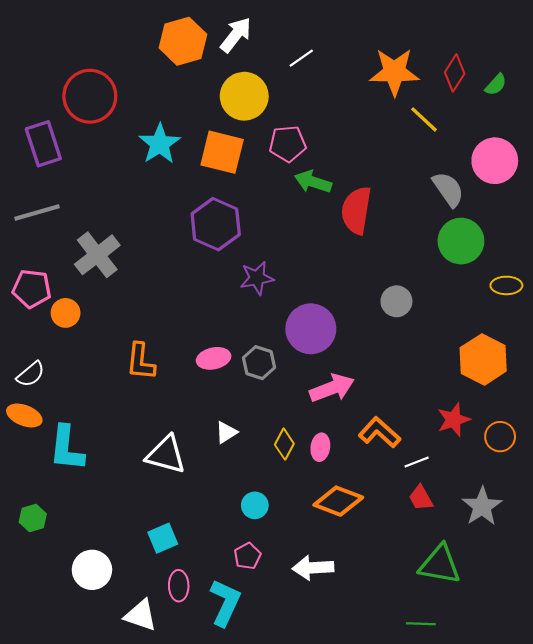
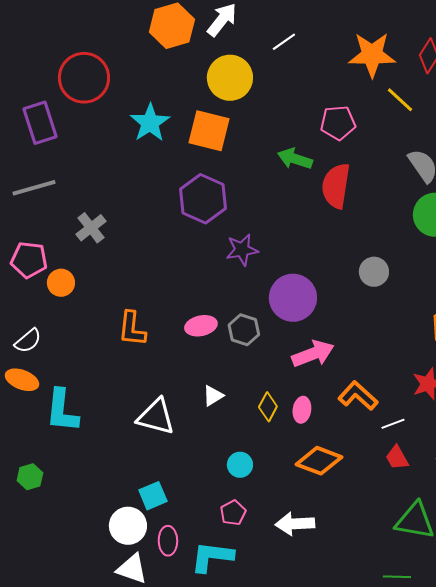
pink pentagon: (288, 144) -> (338, 123), moved
gray cross: (97, 255) -> (91, 228), size x0.7
white circle: (92, 570) -> (128, 526), moved
cyan L-shape: (225, 603) -> (212, 557), turned -108

